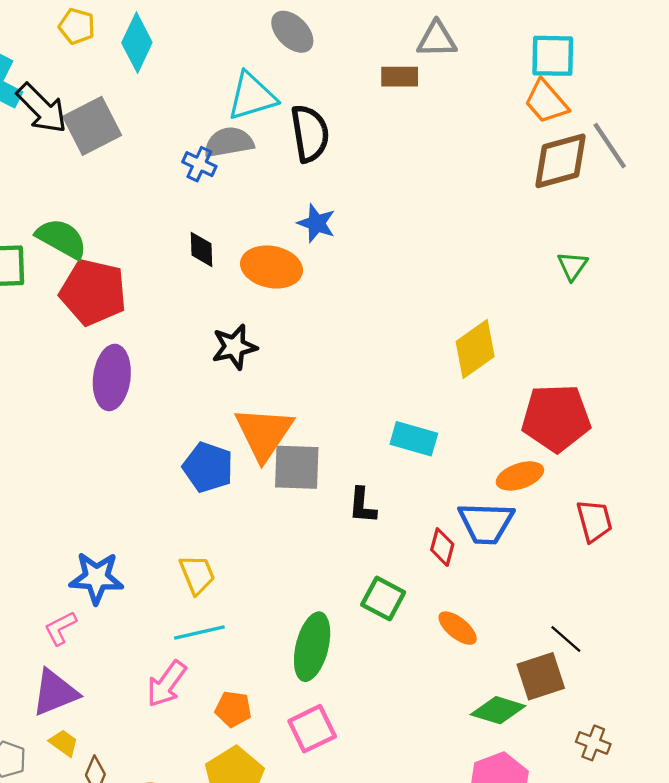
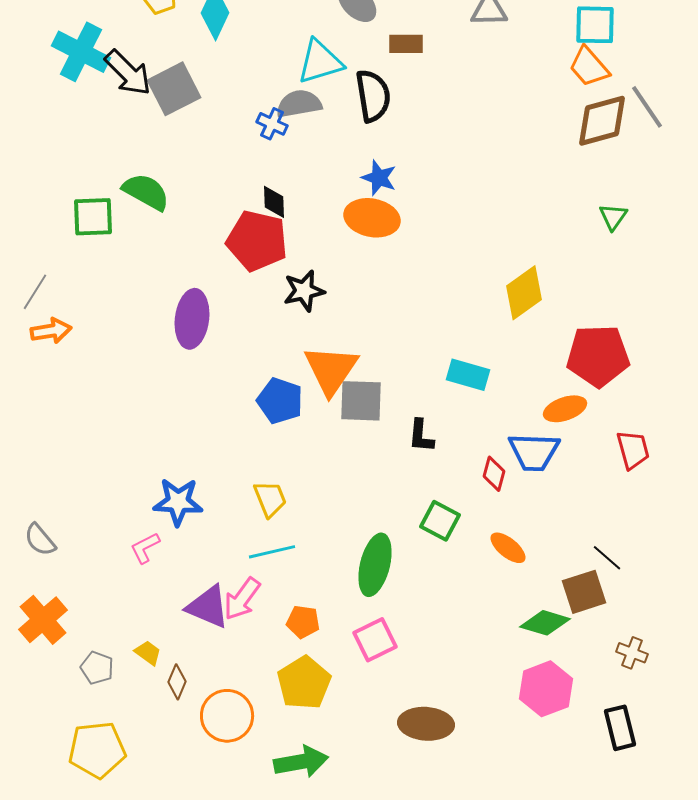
brown rectangle: (400, 77) -> (406, 44), moved
orange ellipse: (272, 267) -> (372, 218), moved
red pentagon: (93, 292) -> (257, 241), moved
purple triangle: (55, 693) -> (208, 607), moved, turned 45

